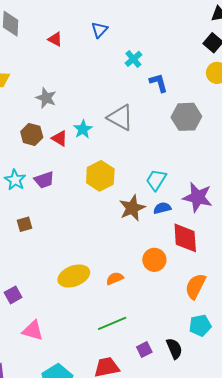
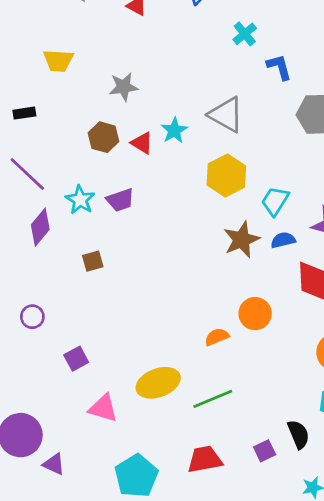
gray star: (46, 98) -> (124, 87), turned -30
yellow hexagon: (100, 176) -> (226, 175), moved
orange circle: (154, 260) -> (255, 314), moved
yellow ellipse: (74, 276) -> (158, 383), moved
purple square: (144, 349) -> (265, 451), moved

